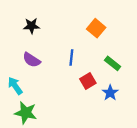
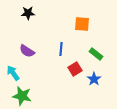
black star: (32, 26) -> (28, 13), moved
orange square: (96, 28) -> (82, 24), turned -35

